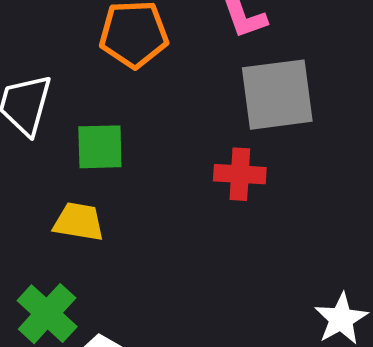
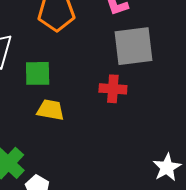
yellow trapezoid: (79, 222) -> (50, 110), moved

